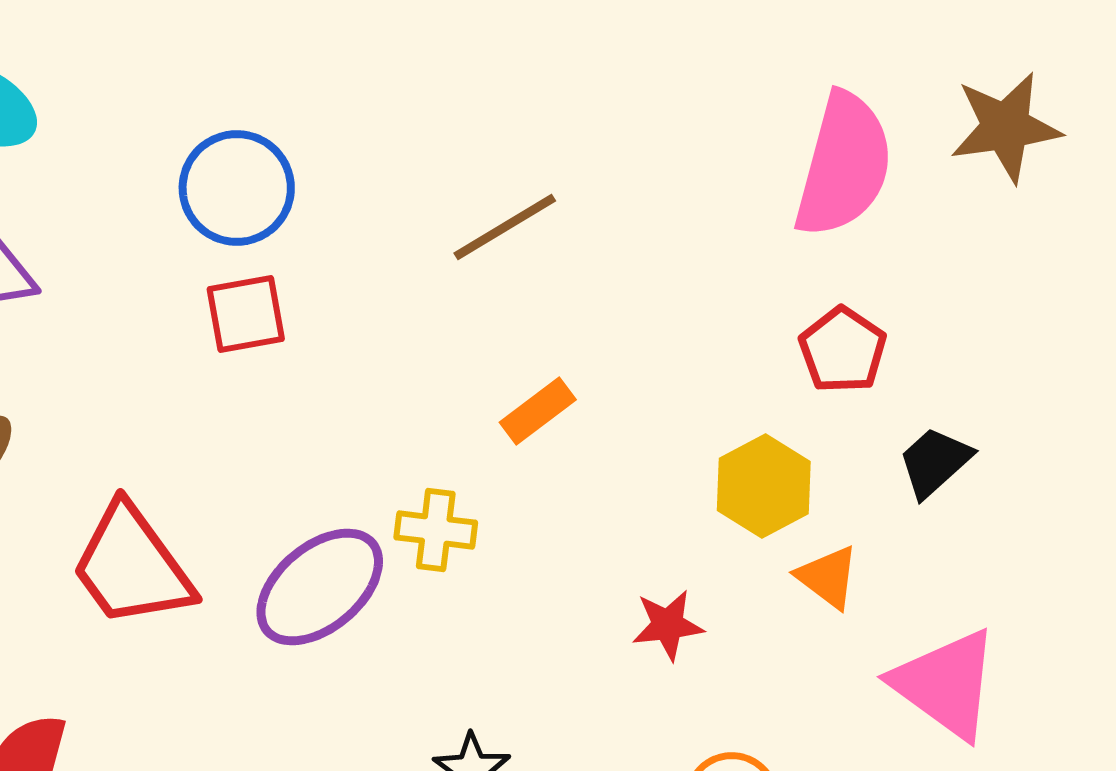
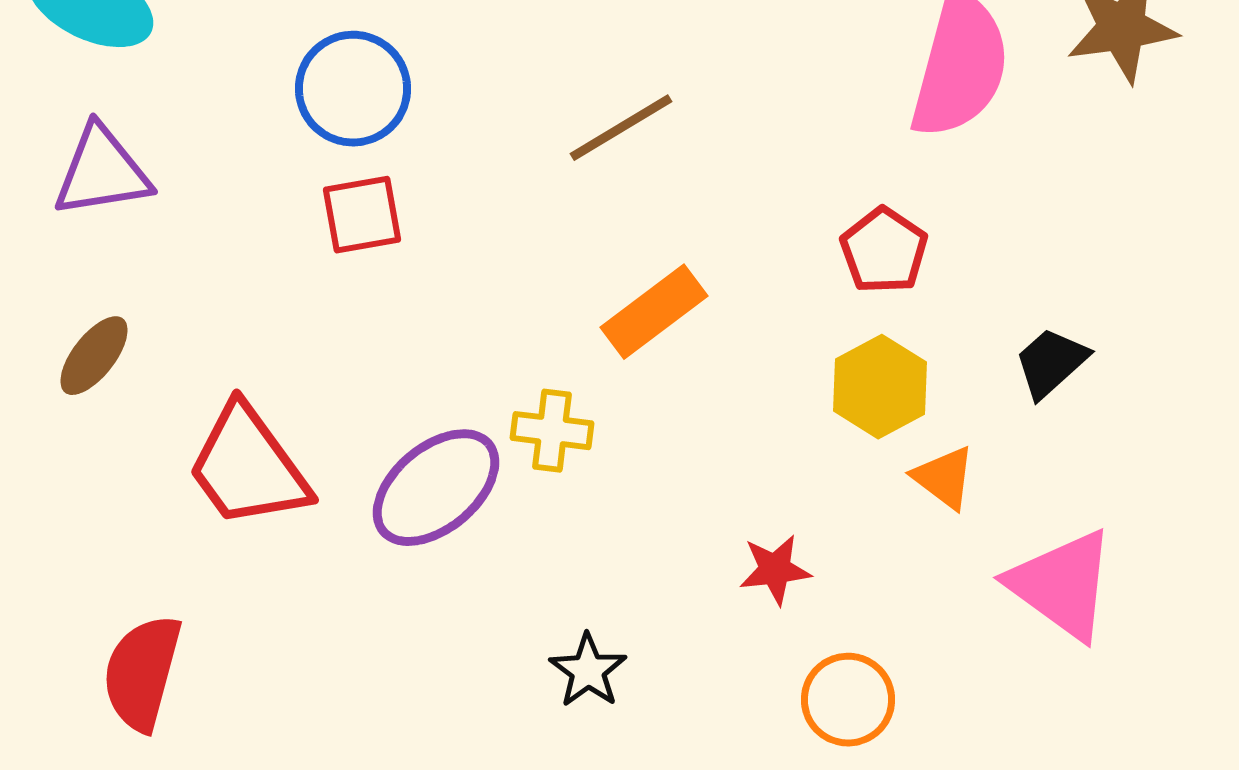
red pentagon: (843, 350) -> (884, 251), moved
orange rectangle: (538, 411) -> (654, 312), size x1.4
red star: (668, 625) -> (775, 570), moved

